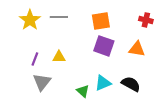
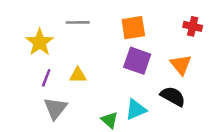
yellow star: (30, 20) -> (40, 42), moved
orange triangle: (137, 49) -> (181, 65), turned 42
black semicircle: (131, 84) -> (173, 96), moved

